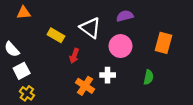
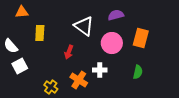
yellow rectangle: (56, 35) -> (40, 33), moved, turned 63
orange rectangle: (164, 43) -> (141, 38), moved
yellow cross: (27, 93) -> (51, 87), moved

